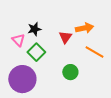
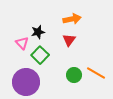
orange arrow: (84, 28) -> (72, 19), moved
orange line: (94, 52) -> (96, 73), moved

